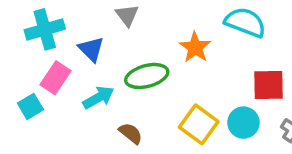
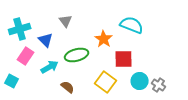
red square: (269, 85) -> (124, 59), moved
cyan square: (30, 106) -> (12, 81), moved, turned -32
cyan circle: (243, 123) -> (140, 81), moved

